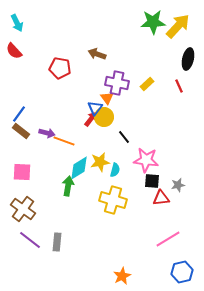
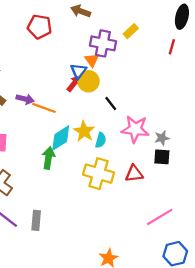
yellow rectangle: (147, 84) -> (131, 31), moved
red line: (179, 86) -> (172, 47), turned 40
yellow star: (100, 162) -> (84, 131), turned -30
black square: (152, 181) -> (162, 157), moved
gray star: (178, 185) -> (162, 138), moved
red triangle: (161, 198) -> (134, 174), moved

